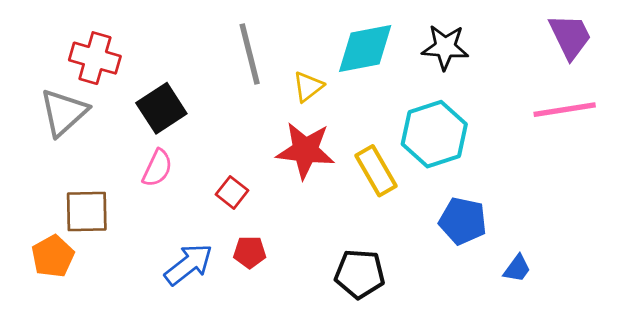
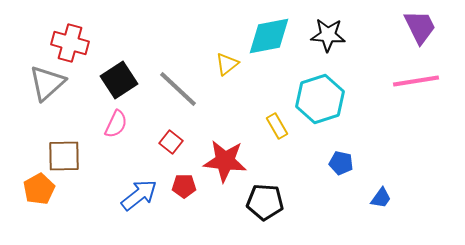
gray line: (250, 54) -> (178, 89), moved, turned -33
red star: (305, 150) -> (225, 161), moved
yellow rectangle: (376, 171) -> (277, 126), size x0.7
blue pentagon: (463, 221) -> (341, 163), size x0.7

